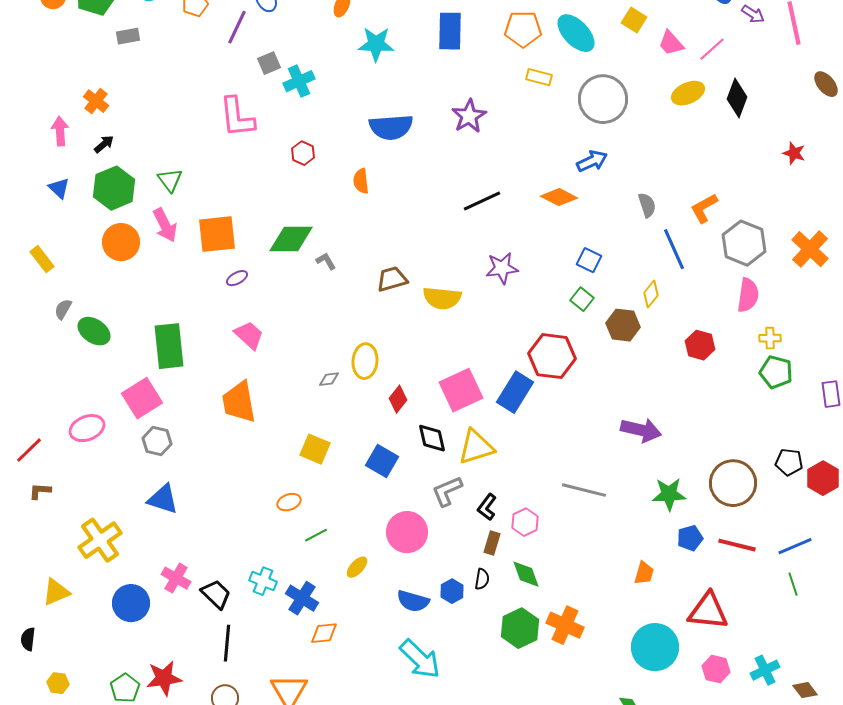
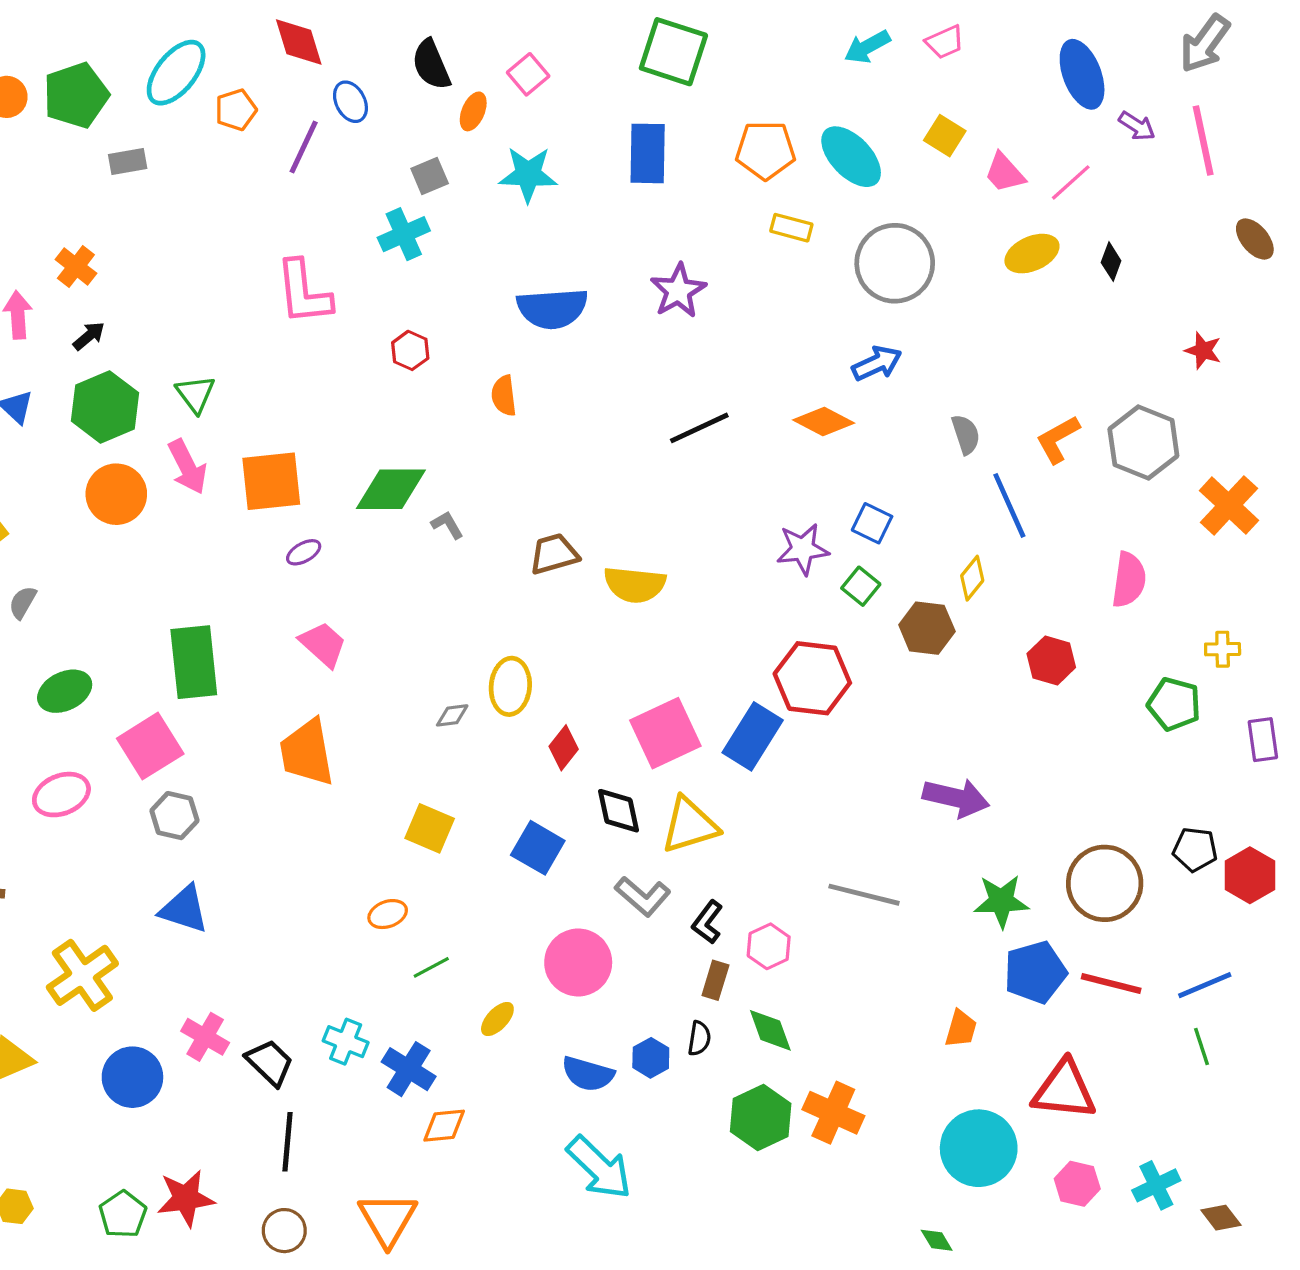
gray square: (269, 63) -> (430, 176), moved
black diamond: (737, 98) -> (1111, 262), size x0.6
gray hexagon: (744, 243) -> (1143, 442), moved
purple star: (502, 268) -> (803, 549), moved
green ellipse: (94, 331) -> (65, 691), moved, turned -60
yellow cross: (770, 338) -> (1223, 649), moved
gray L-shape: (447, 491) -> (643, 896), turned -116
blue pentagon: (690, 538) -> (1035, 972), size x1.5

